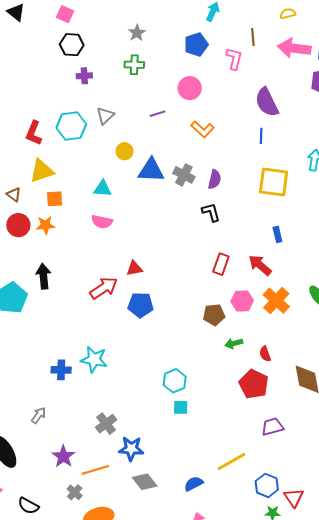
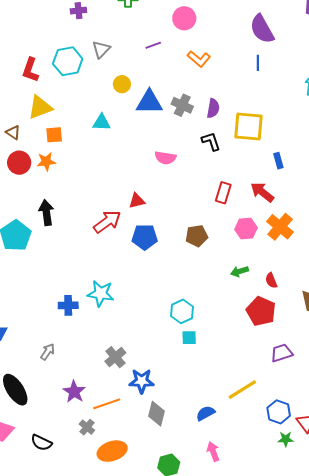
yellow square: (274, 182) -> (249, 127), moved
pink semicircle: (102, 222) -> (165, 158), moved
brown pentagon: (214, 315) -> (197, 236), moved
gray diamond: (145, 482) -> (156, 414), turned 55

